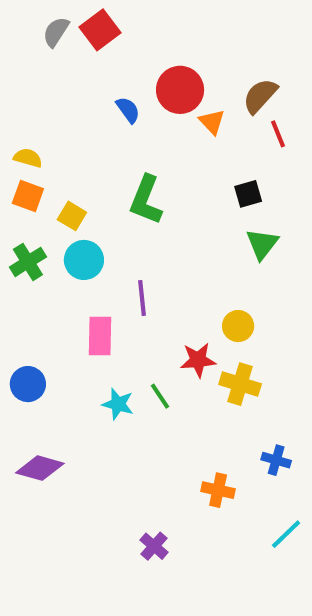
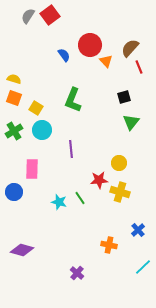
pink rectangle: (100, 336) -> (32, 169), moved
blue cross: (276, 460) -> (138, 230), turned 32
purple diamond: (40, 468) -> (22, 250), moved

